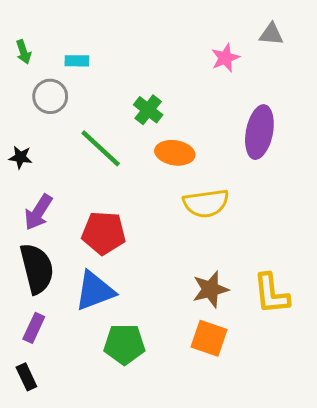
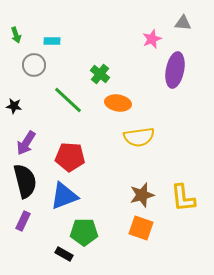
purple ellipse: (259, 132) -> (175, 70), moved
black rectangle: (26, 377) -> (64, 254), moved, turned -36

